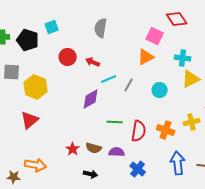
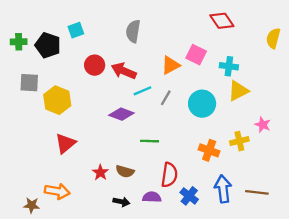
pink square: (155, 36) -> (196, 55), moved
orange triangle: (146, 57) -> (170, 65), moved
red arrow: (93, 62) -> (124, 71), size x1.5
cyan circle: (160, 90) -> (202, 104), size x1.5
purple diamond: (91, 99) -> (121, 114), turned 50
red triangle: (30, 120) -> (65, 143), moved
red semicircle: (139, 131) -> (169, 175), moved
purple semicircle: (117, 152) -> (152, 197), moved
blue cross: (138, 169) -> (189, 196), moved

